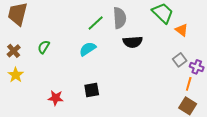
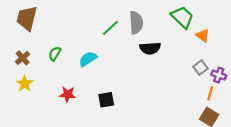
cyan semicircle: (88, 49) -> (88, 59), moved
red star: (56, 98) -> (68, 94), moved

